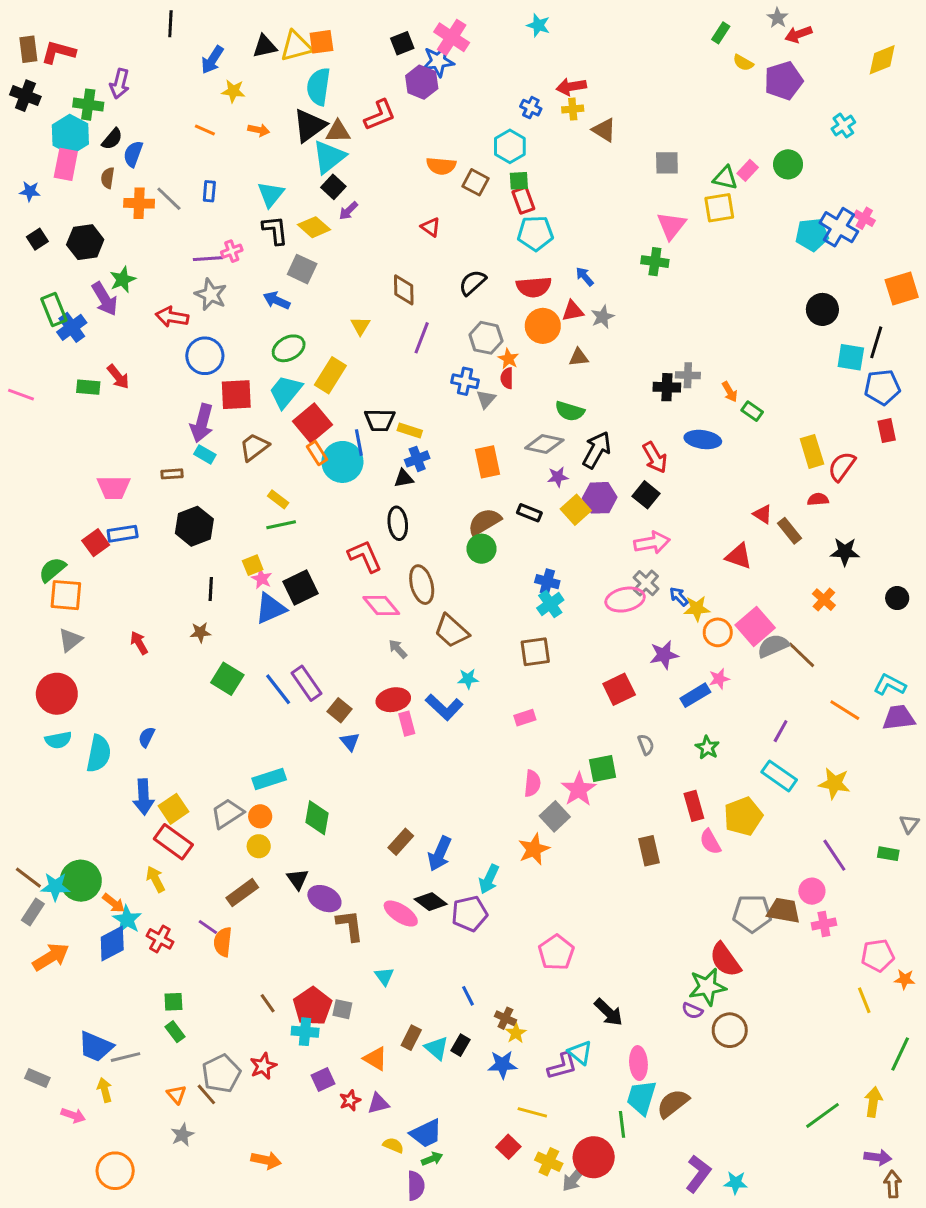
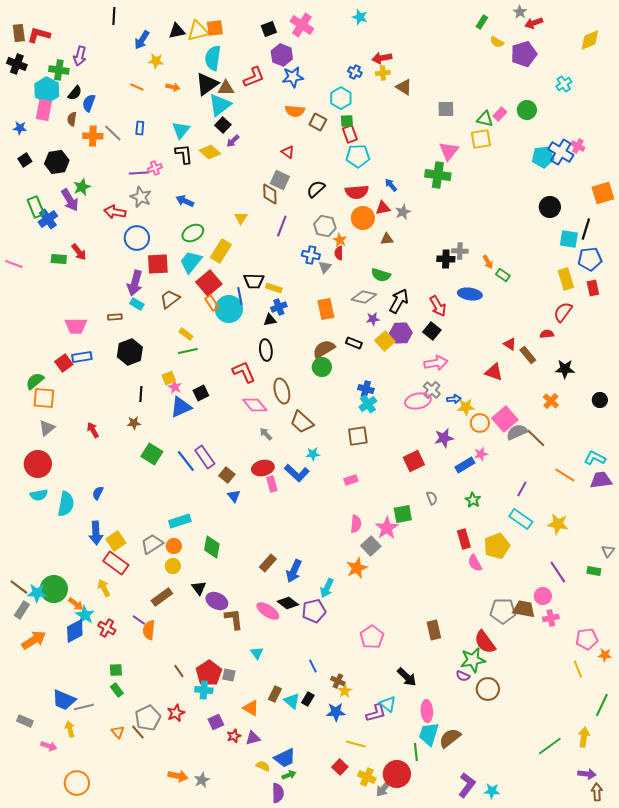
blue star: (438, 61) -> (293, 77), moved
green cross: (655, 262) -> (438, 175), size x1.4
gray square: (302, 269) -> (280, 180), moved
yellow rectangle: (812, 451) -> (566, 279), moved
black square: (301, 588) -> (201, 393), size x0.7
blue arrow: (679, 597) -> (454, 399), turned 128
brown rectangle: (649, 851) -> (434, 630), moved
gray star: (182, 1135) -> (202, 780), moved

